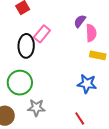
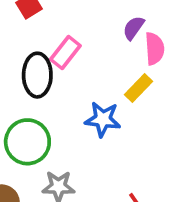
yellow rectangle: (98, 55) -> (138, 88), moved, turned -56
blue star: (87, 84) -> (103, 119), moved

